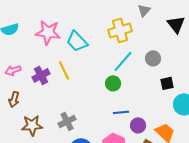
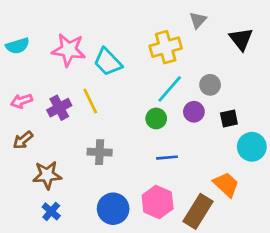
brown arrow: (14, 99) -> (23, 140), turned 35
gray cross: (67, 121) -> (100, 152), moved, turned 30
purple circle: (138, 125) -> (194, 112), moved

